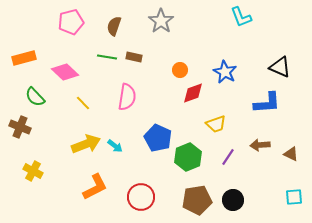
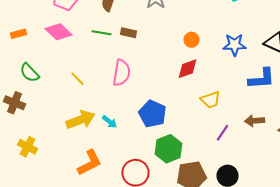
orange rectangle: (24, 58) -> (18, 34), size x0.7
orange circle: (180, 70) -> (192, 40), moved
pink diamond: (65, 72) -> (58, 32), moved
blue star: (225, 72) -> (234, 45), moved, turned -30
green hexagon: (188, 157) -> (168, 149), moved

